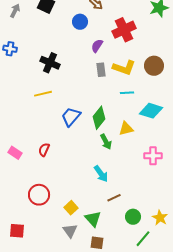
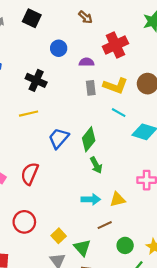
blue circle: (80, 22) -> (59, 48), moved
purple semicircle: (97, 46) -> (86, 62), turned 56
cyan line: (127, 93) -> (119, 113), turned 32
yellow triangle: (126, 129) -> (118, 199), moved
red semicircle: (44, 150) -> (30, 174), size x1.5
cyan arrow: (101, 174) -> (91, 199), turned -54

